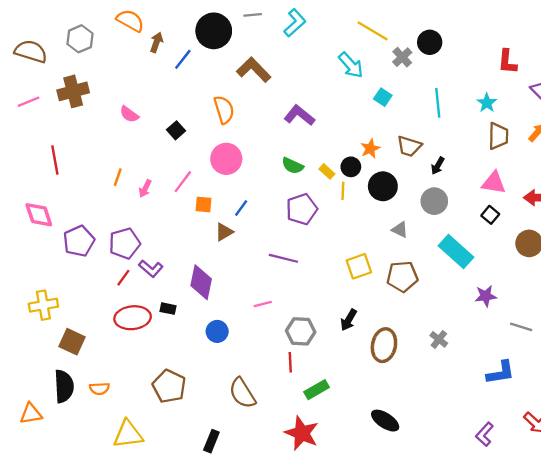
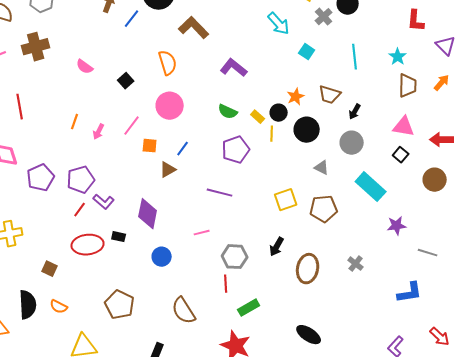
brown square: (72, 342) -> (50, 269), moved, size x0.7
orange semicircle: (99, 389) -> (59, 307), turned 30

